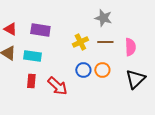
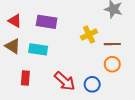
brown line: (105, 42) -> (112, 44), moved
blue circle: (83, 70) -> (92, 84), moved
red rectangle: (31, 81) -> (25, 78), moved

